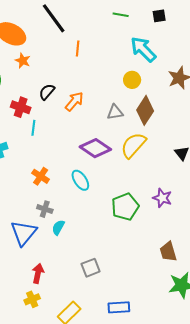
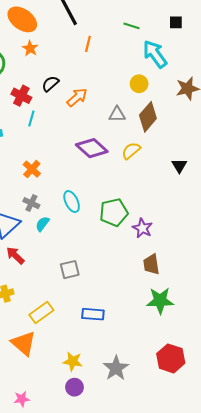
green line: (121, 15) -> (131, 26), moved
yellow semicircle: (133, 145) -> (131, 151), size x0.7
cyan ellipse: (80, 180) -> (72, 202), moved
purple star: (162, 198) -> (142, 228), moved
red arrow: (38, 273) -> (15, 255), moved, turned -66

